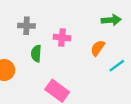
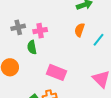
pink cross: (62, 37) -> (40, 31), moved

